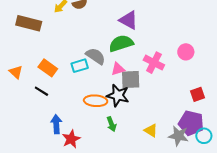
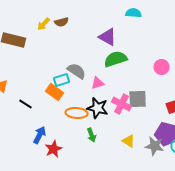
green semicircle: (121, 43) -> (116, 59), moved
pink cross: (154, 63) -> (122, 104), moved
orange rectangle: (48, 68) -> (55, 92), moved
gray square: (131, 80) -> (138, 99), moved
blue arrow: (56, 124) -> (40, 135), turned 30

